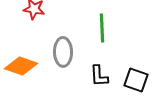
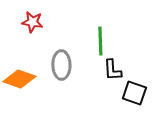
black L-shape: (99, 76) -> (112, 70), moved

